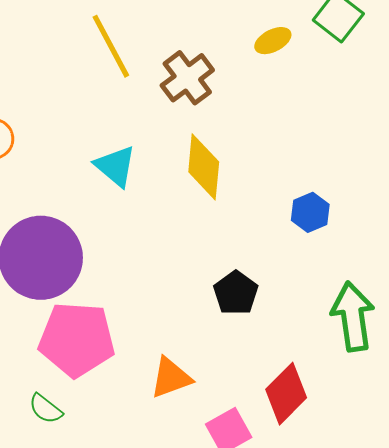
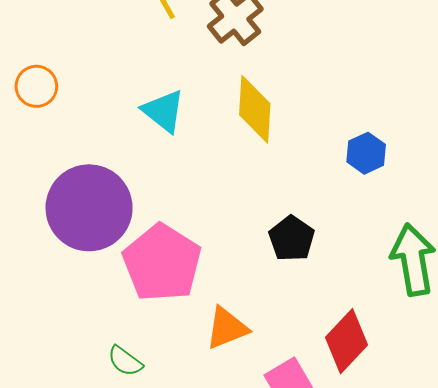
pink pentagon: (77, 339) -> (162, 263), moved, turned 30
green semicircle: (46, 409) -> (125, 361), moved

